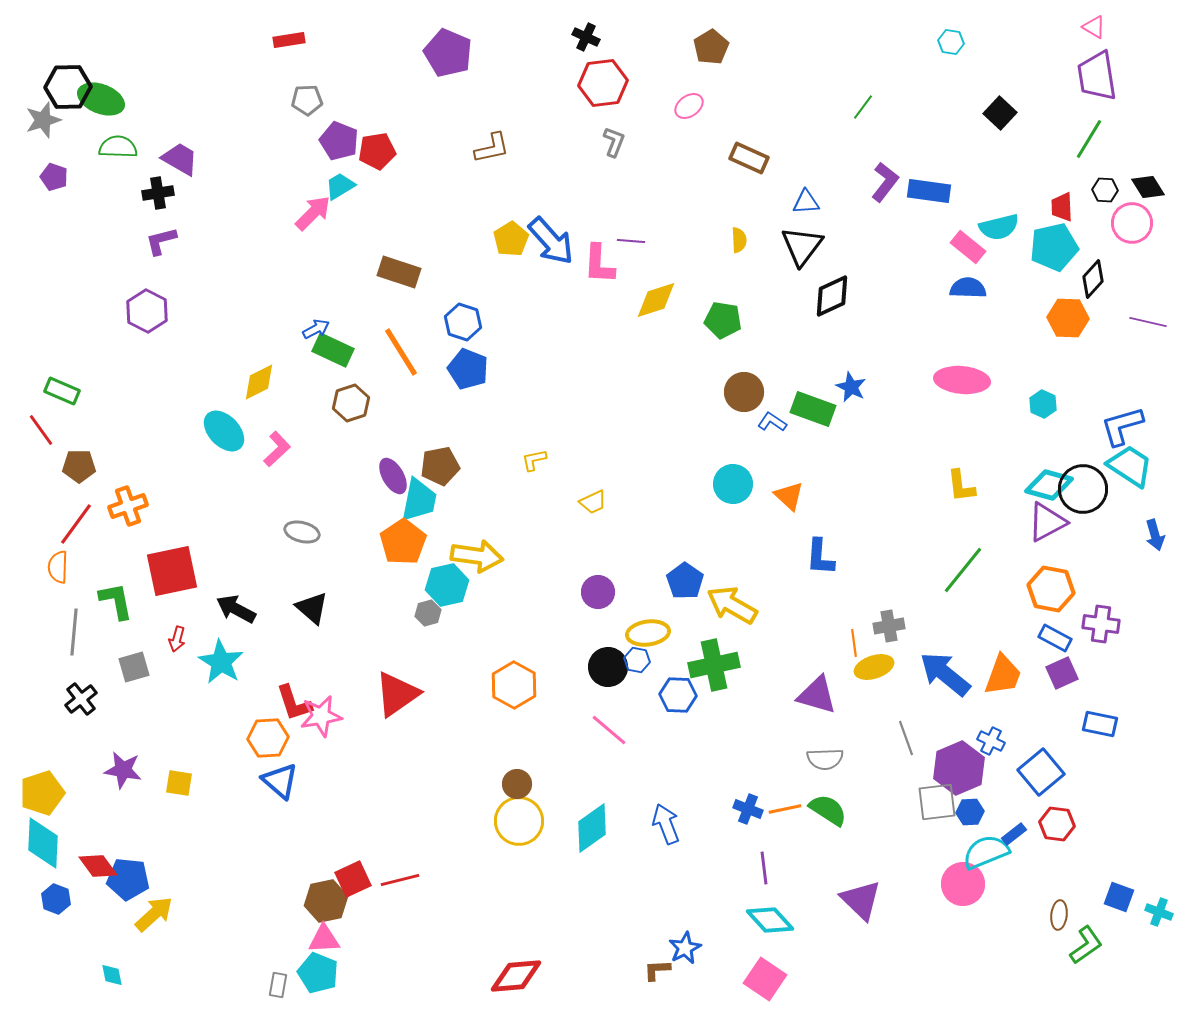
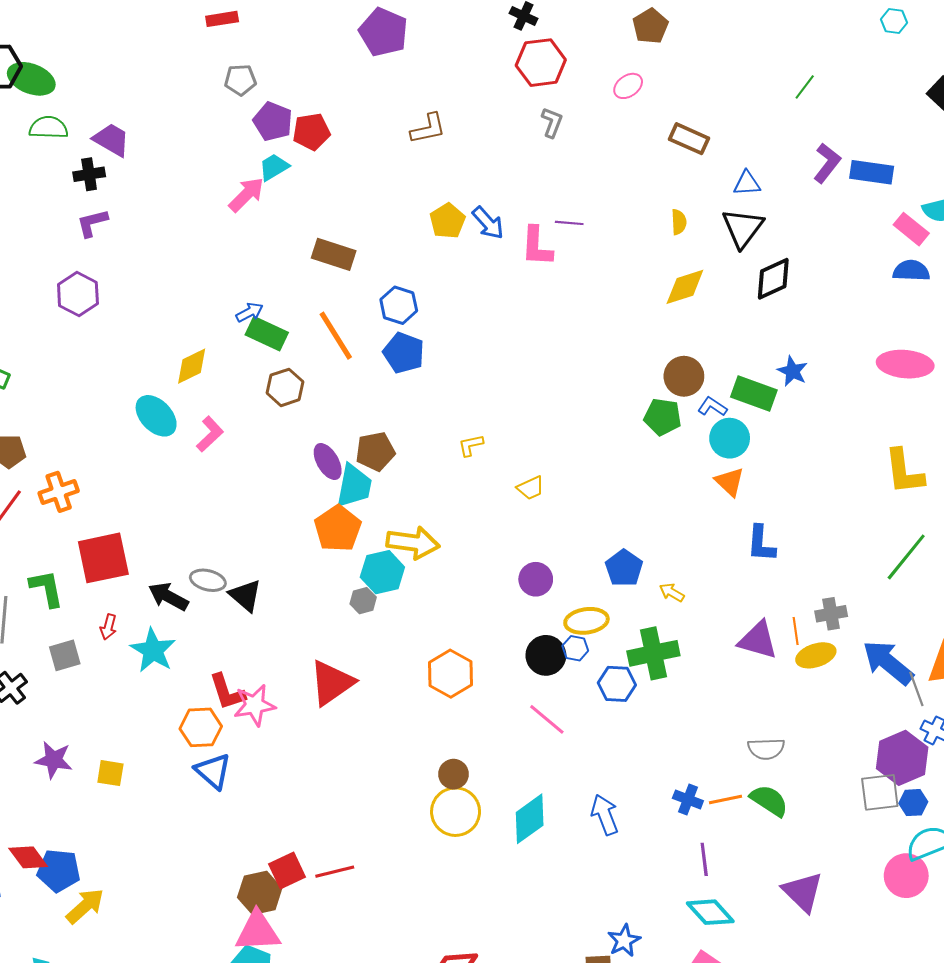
blue arrow: (551, 241) -> (488, 223), size x0.7
yellow diamond: (656, 300) -> (685, 287), moved
green pentagon: (723, 320) -> (663, 417), moved
cyan circle: (733, 484) -> (730, 438), moved
yellow L-shape: (961, 486) -> (904, 472), size x1.4
gray ellipse: (302, 532) -> (208, 580), moved
yellow arrow: (732, 605) -> (672, 592), size x0.5
purple triangle: (817, 695) -> (758, 640), moved
gray line: (906, 738) -> (916, 689), moved
pink triangle: (324, 939) -> (258, 931), size x1.4

